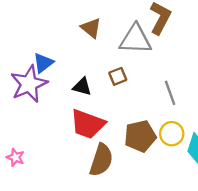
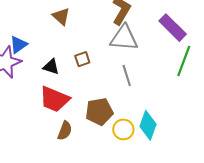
gray triangle: (135, 39) -> (124, 38), moved
yellow circle: (172, 134) -> (123, 129), moved
brown semicircle: (101, 160) -> (65, 131), size x0.7

